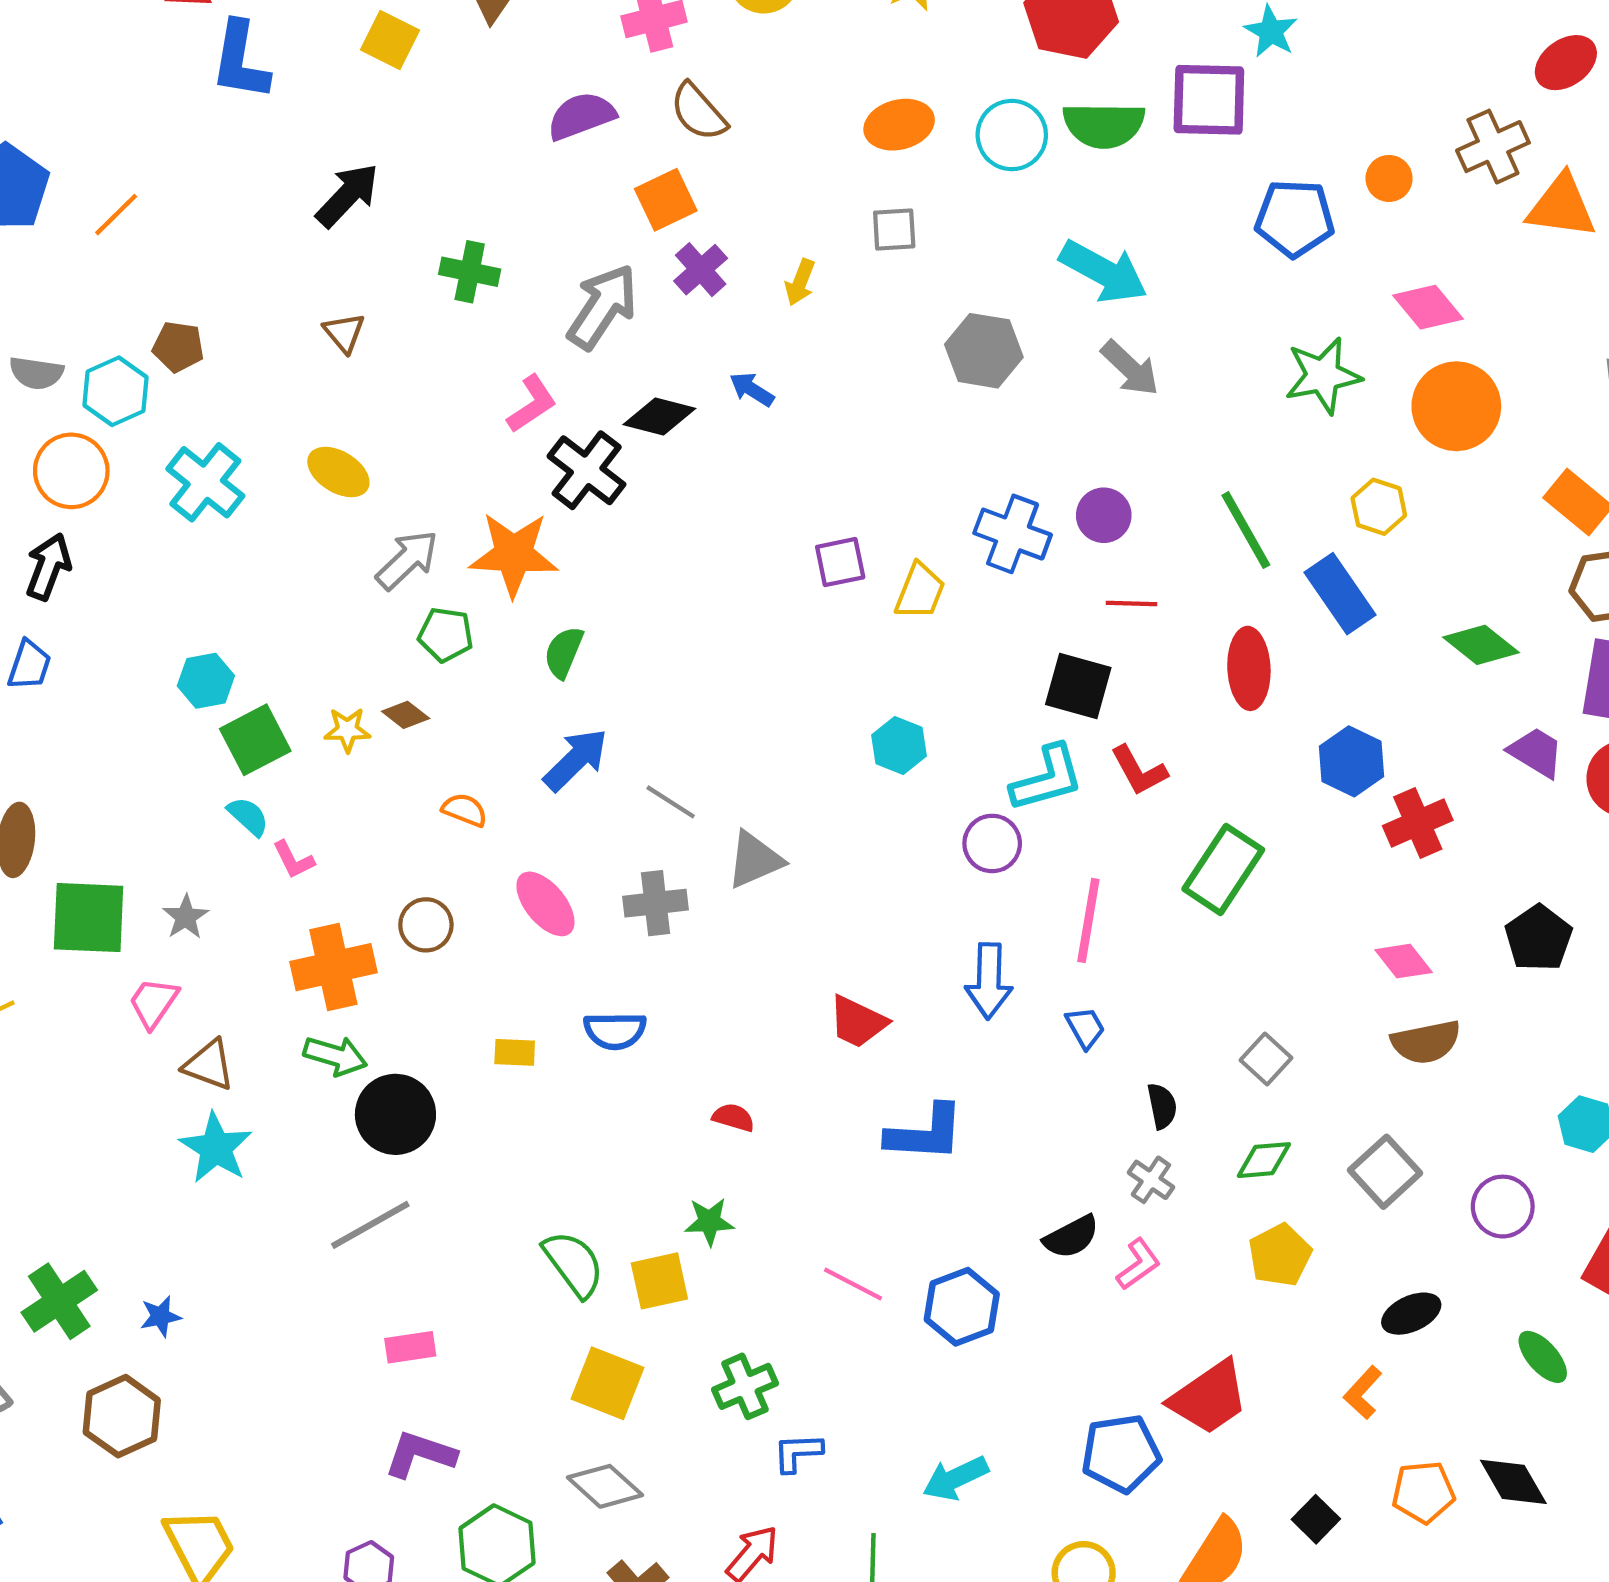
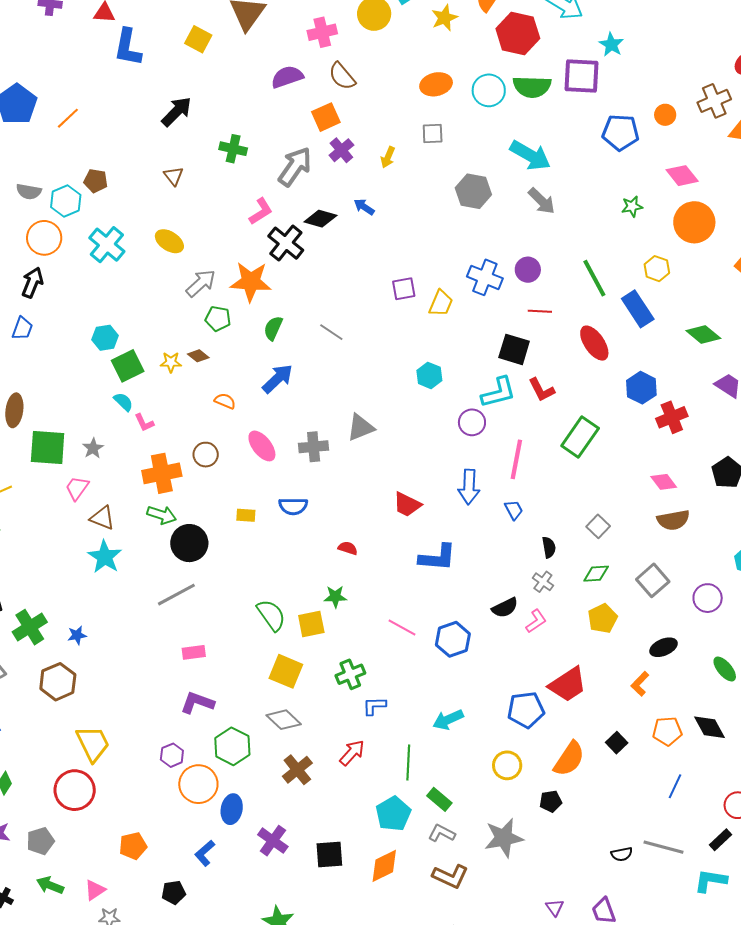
green star: (1323, 376) -> (632, 206), size x0.6
red ellipse: (1249, 668) -> (594, 343), turned -33
gray line: (671, 802) -> (331, 332), moved

